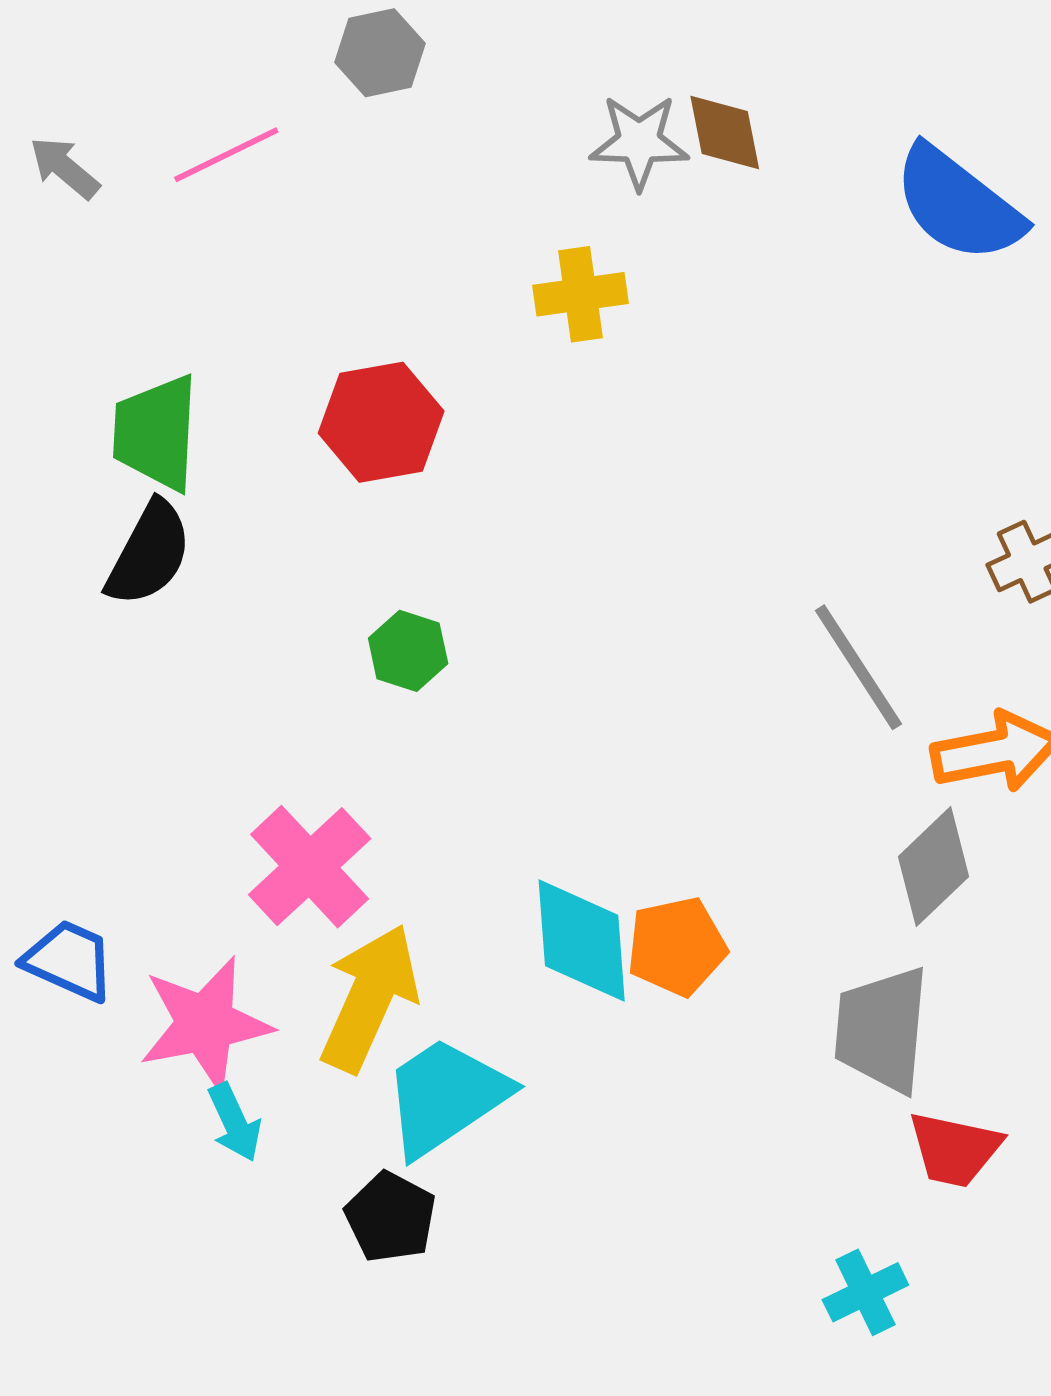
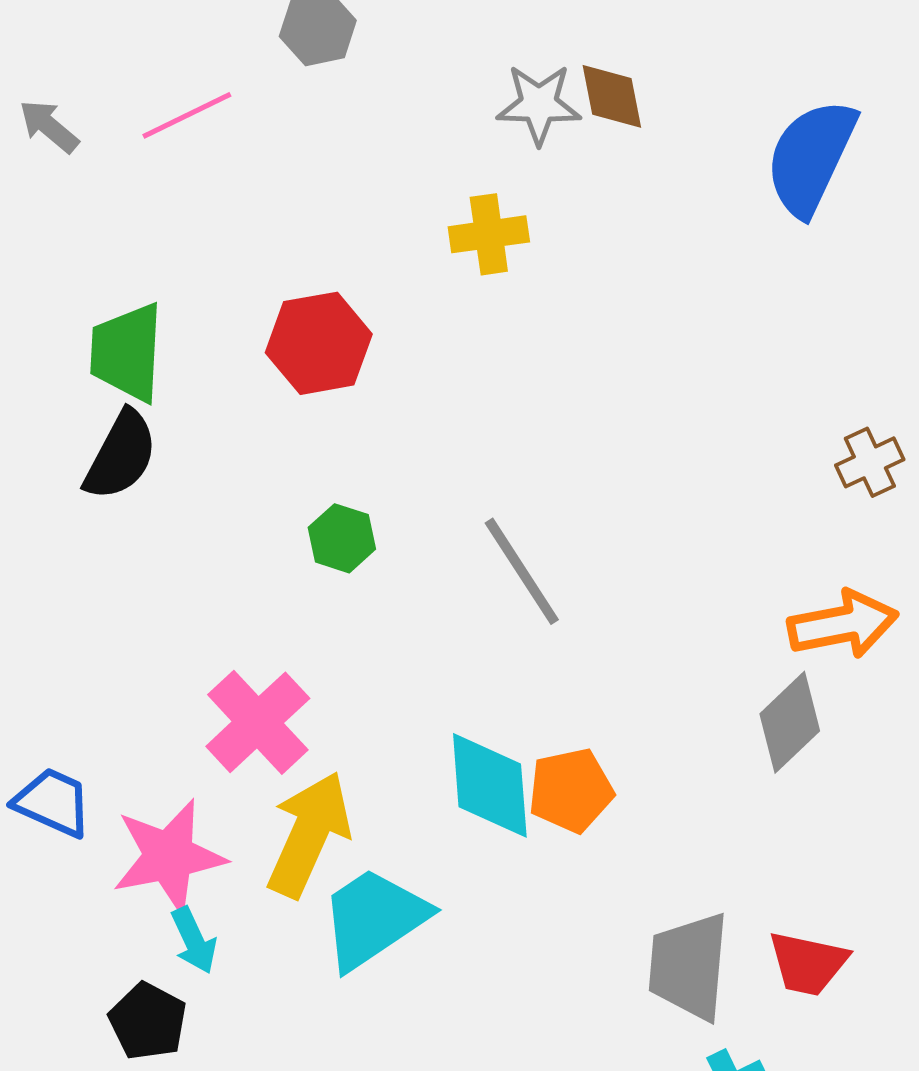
blue semicircle: (958, 204) -> (811, 157), turned 77
gray line: (858, 667) -> (522, 571), moved
gray trapezoid: (882, 1030) -> (689, 966), moved
black pentagon: (391, 1217) -> (148, 1021), moved

